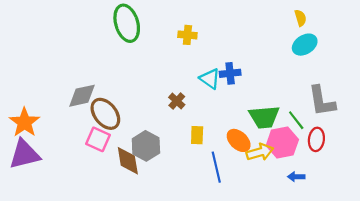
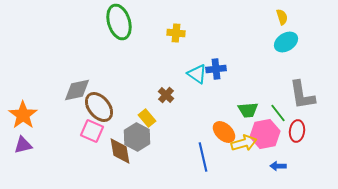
green trapezoid: (264, 117) -> (248, 110), size x0.7
yellow rectangle: (197, 135) -> (147, 118), moved, turned -42
purple triangle: (24, 154) -> (23, 145), size x0.6

